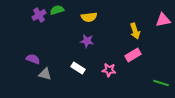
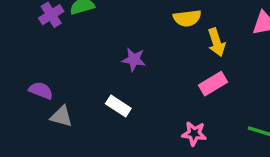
yellow semicircle: (89, 17) -> (187, 18), moved
pink star: (109, 70) -> (194, 134), moved

